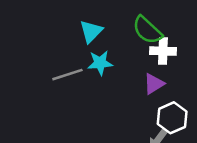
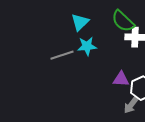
purple triangle: (154, 84) -> (121, 79), moved, turned 36

